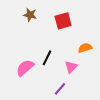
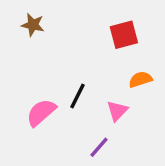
brown star: (30, 15) -> (33, 25), moved
red square: (63, 21) -> (124, 35), moved

